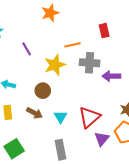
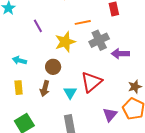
gray cross: (90, 63) -> (99, 40), turned -30
brown arrow: (35, 113) -> (45, 89), turned 77
red triangle: (89, 117) -> (91, 82), moved

